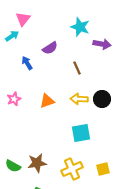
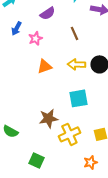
blue arrow: (27, 63) -> (16, 28), moved, turned -120
pink star: (14, 99) -> (35, 38), moved
brown star: (37, 163) -> (48, 118), moved

